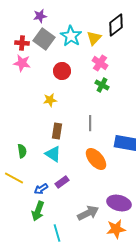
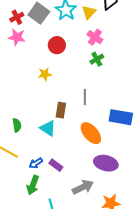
red cross: (22, 43) -> (17, 17), turned -32
green cross: (102, 85) -> (97, 59), turned 32
brown rectangle: (57, 131) -> (61, 110), moved
purple rectangle: (62, 182) -> (56, 165), moved, turned 72
purple ellipse: (119, 203) -> (106, 163), moved

